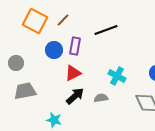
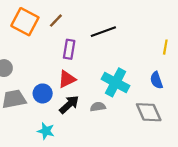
blue circle: (54, 50) -> (43, 93), moved
cyan cross: (117, 76) -> (116, 82), size x1.4

